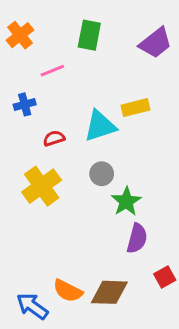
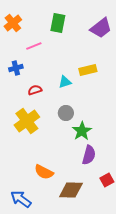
cyan triangle: (100, 126) -> (65, 82), size x0.6
orange semicircle: (68, 291) -> (44, 172), moved

